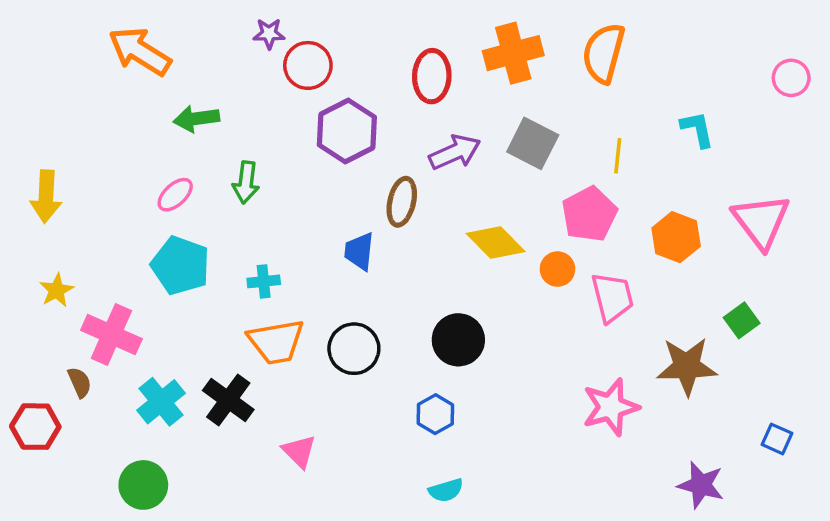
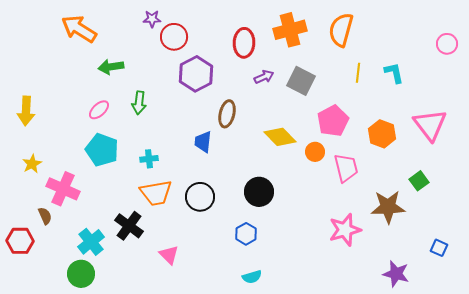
purple arrow: (455, 152) -> (264, 77), moved, size x0.7
yellow line: (618, 156) -> (358, 73), moved
cyan cross: (161, 402) -> (91, 242), moved

